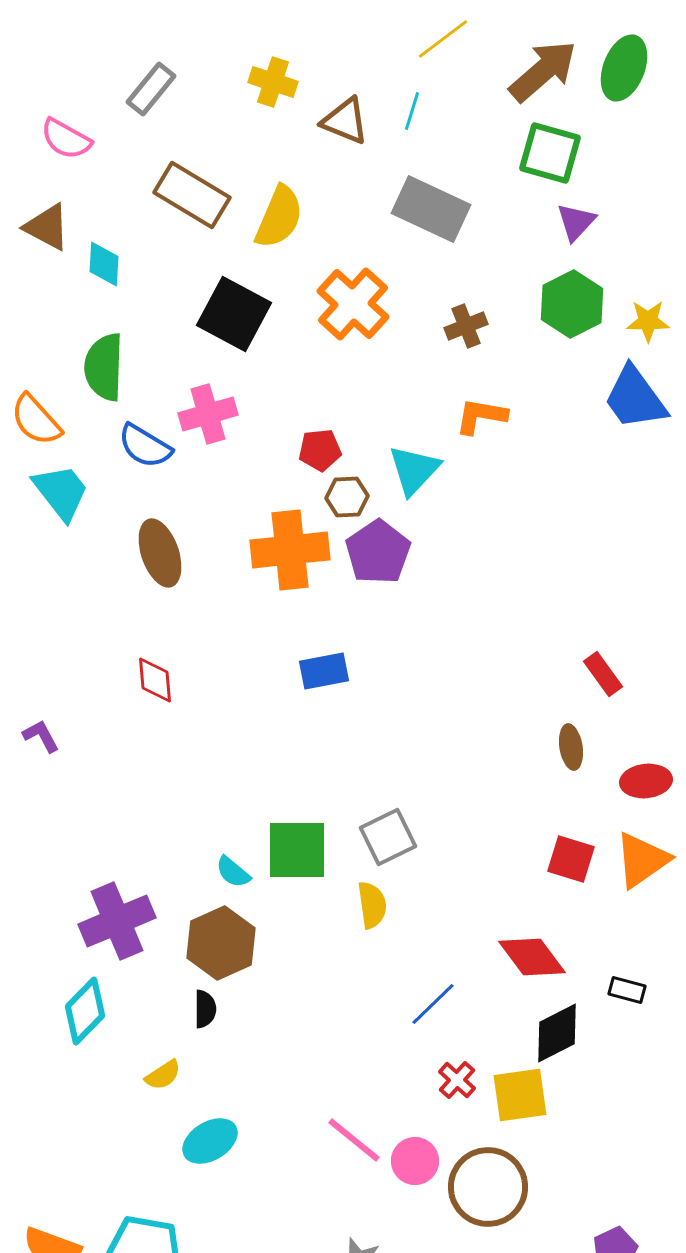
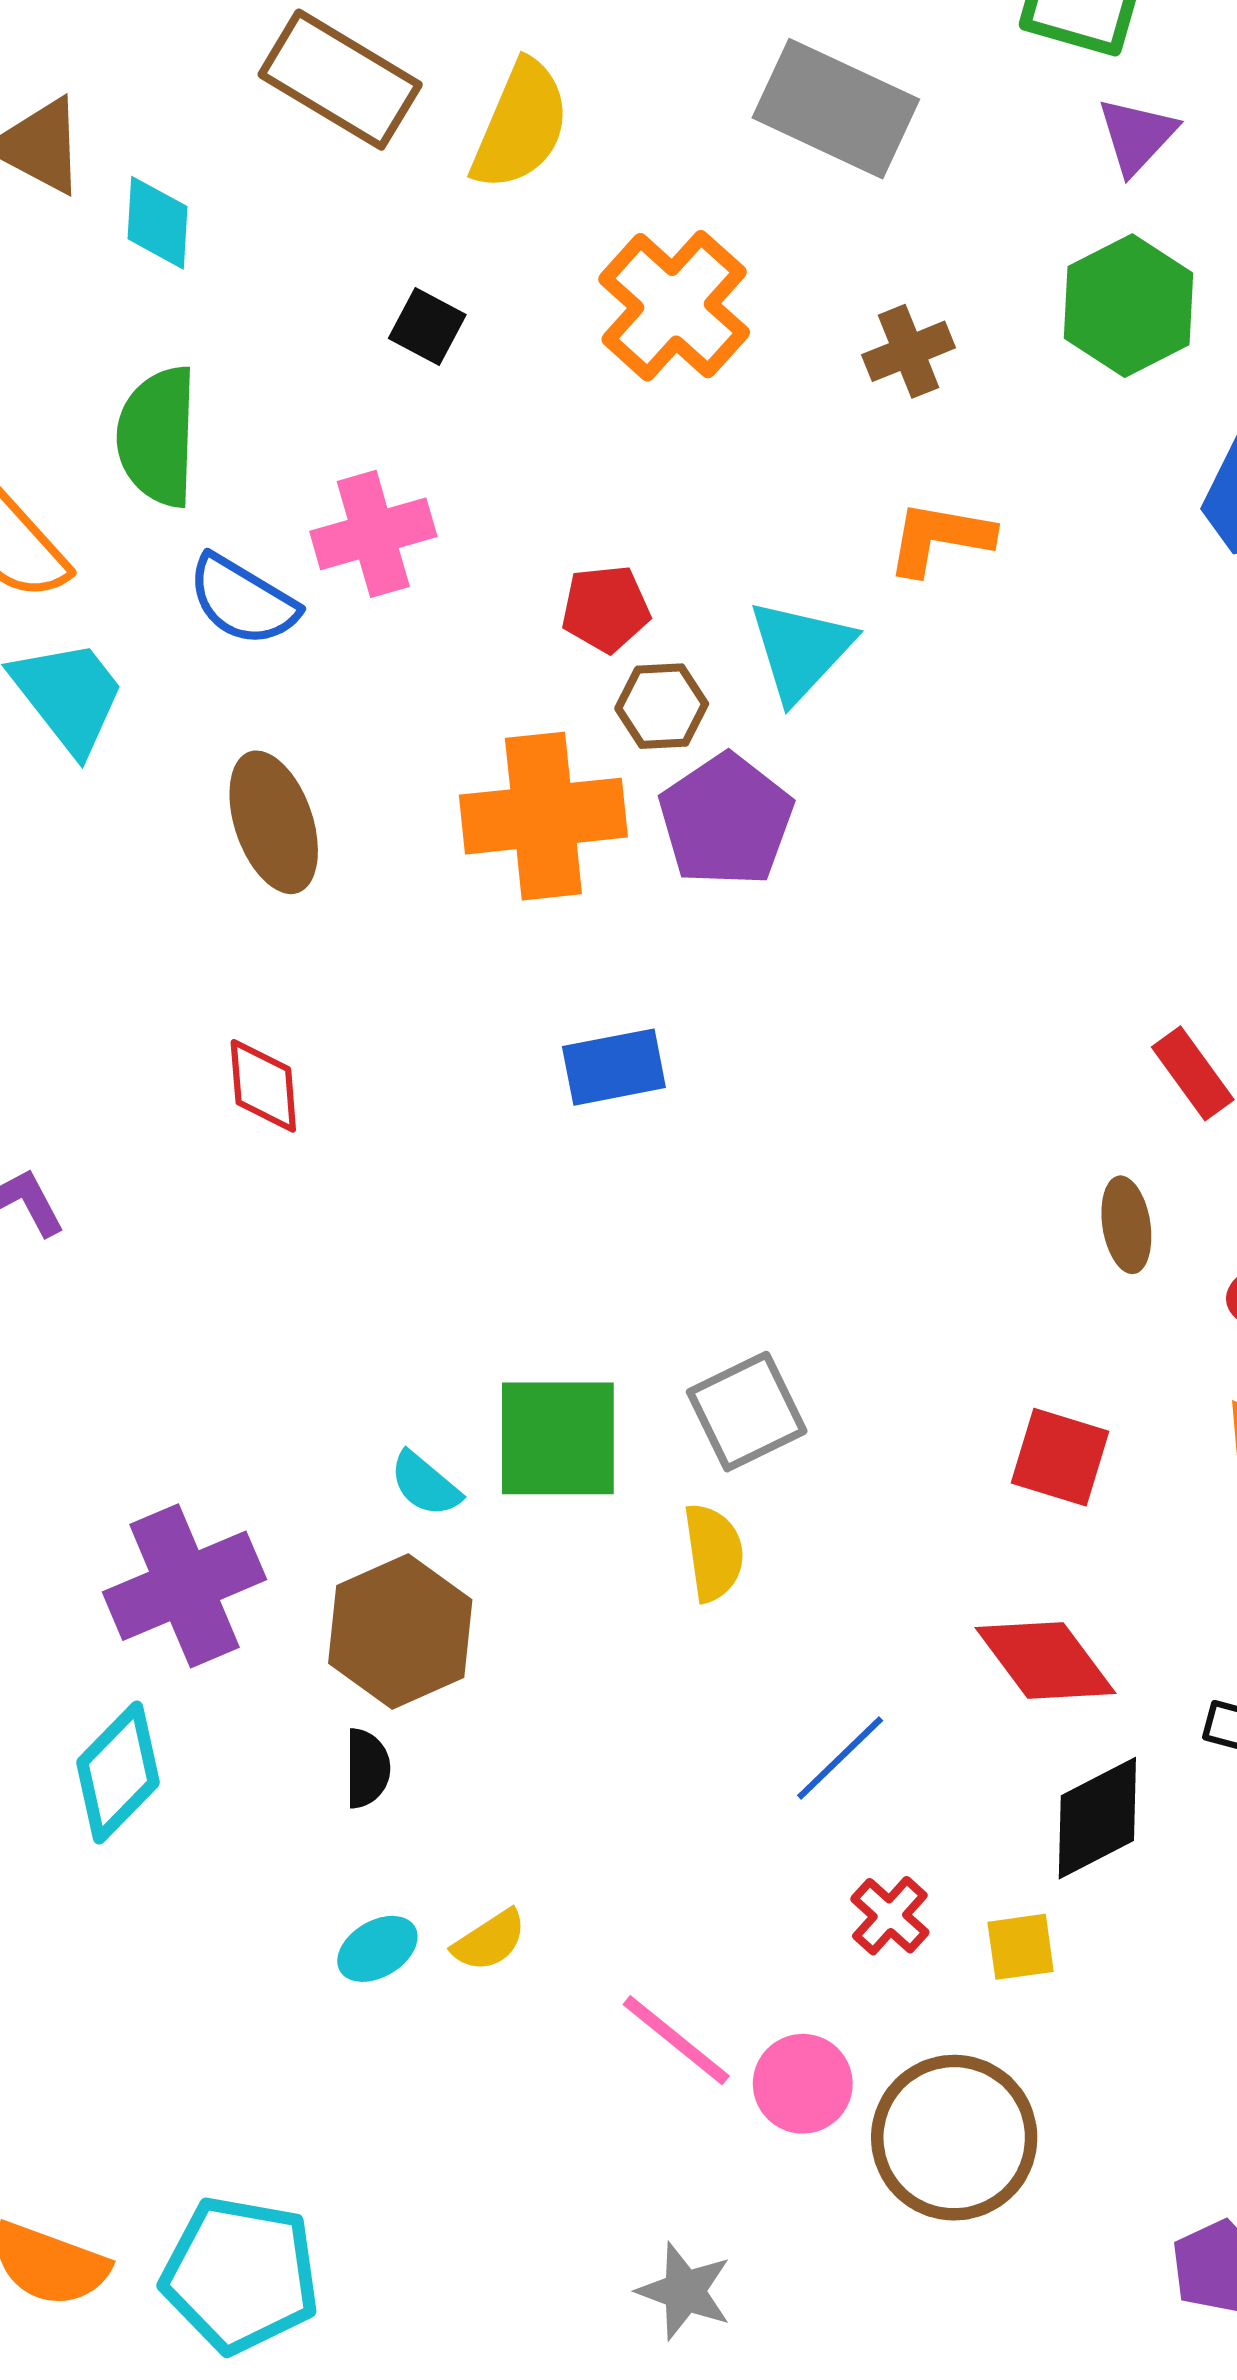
black square: (234, 314) -> (427, 326), size x0.5
red square: (571, 859) -> (1060, 1457), moved
yellow semicircle: (163, 1075) -> (489, 1941), moved
yellow square: (520, 1095) -> (1021, 1947), size x0.6
cyan ellipse: (210, 1141) -> (377, 1949), moved, size x0.7

